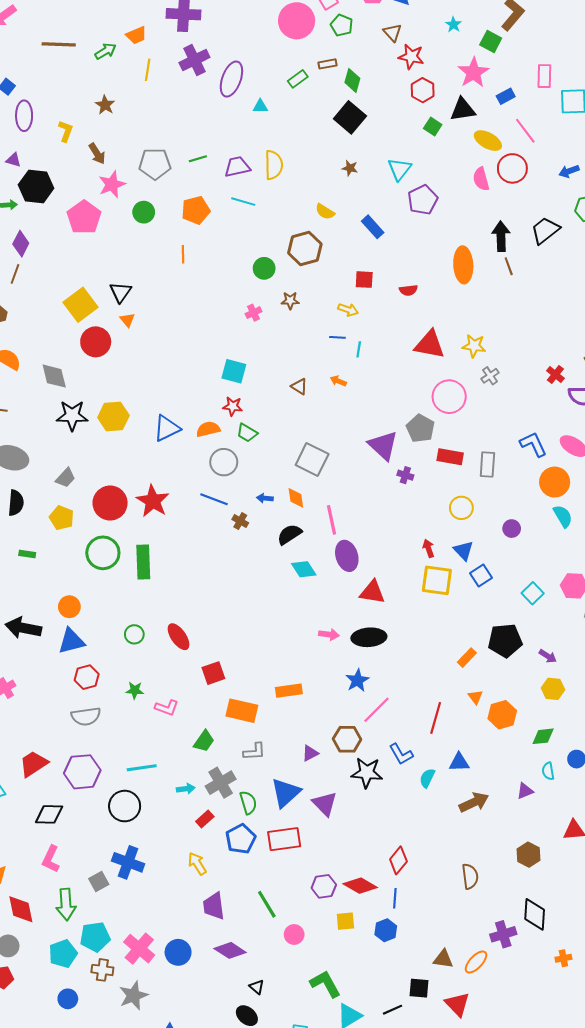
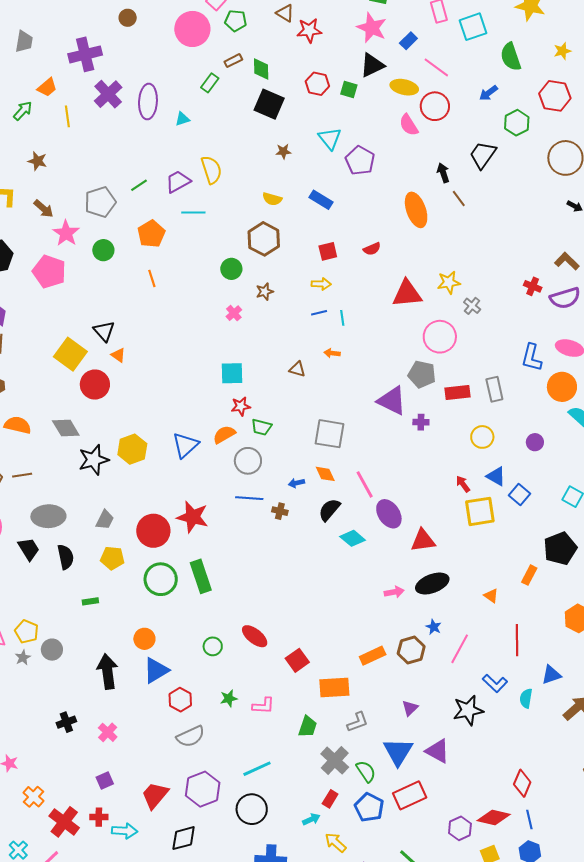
red hexagon: (423, 90) -> (317, 84), moved
black arrow: (501, 236) -> (443, 173), size x0.7
blue L-shape: (533, 444) -> (532, 358), turned -124
black arrow: (23, 628) -> (107, 671), turned 88
blue star: (357, 680) -> (434, 627), size x0.7
orange triangle: (475, 697) -> (491, 596), moved
brown hexagon: (347, 739) -> (411, 650), moved
cyan arrow: (186, 789) -> (311, 819), moved

